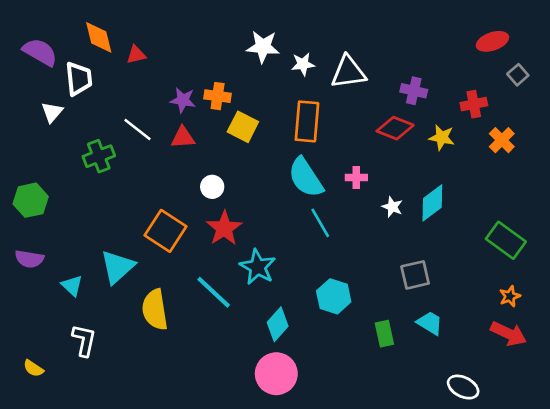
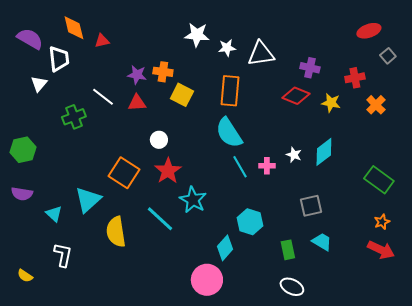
pink cross: (356, 178) -> (267, 166), moved
cyan diamond: (278, 324) -> (225, 248), moved
white ellipse: (463, 387) -> (292, 287), moved

